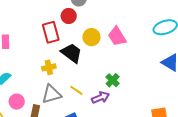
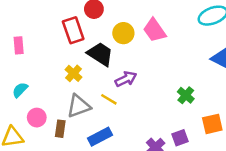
yellow cross: (49, 67) -> (73, 73), turned -32
green cross: (113, 80) -> (186, 95), moved
purple arrow: (101, 97) -> (126, 79), moved

